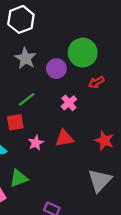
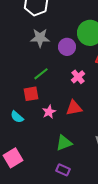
gray star: (25, 58) -> (40, 38), turned -30
green triangle: (19, 178) -> (64, 143), moved

